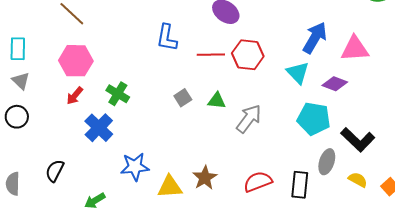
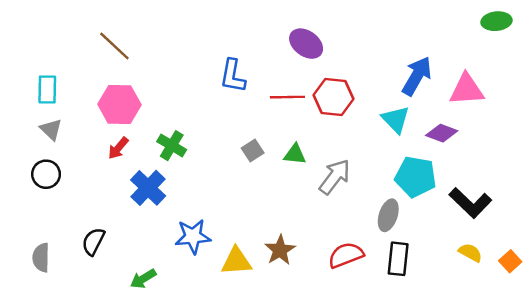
gray ellipse: (327, 162) -> (388, 215), moved

